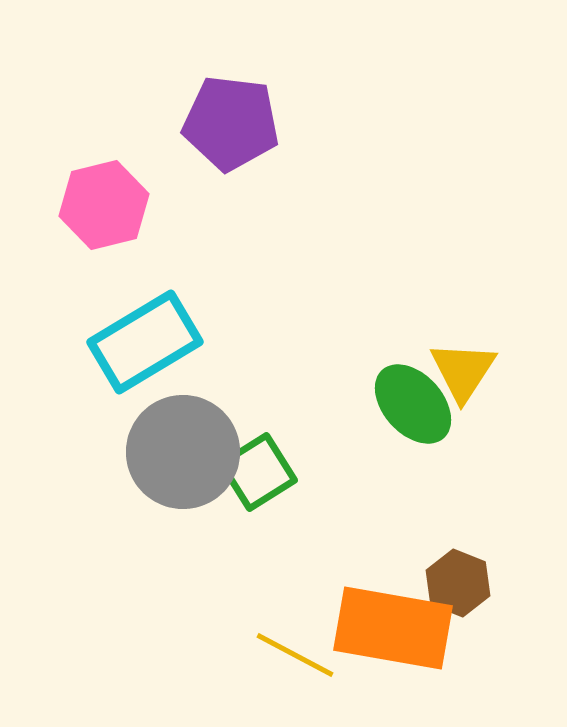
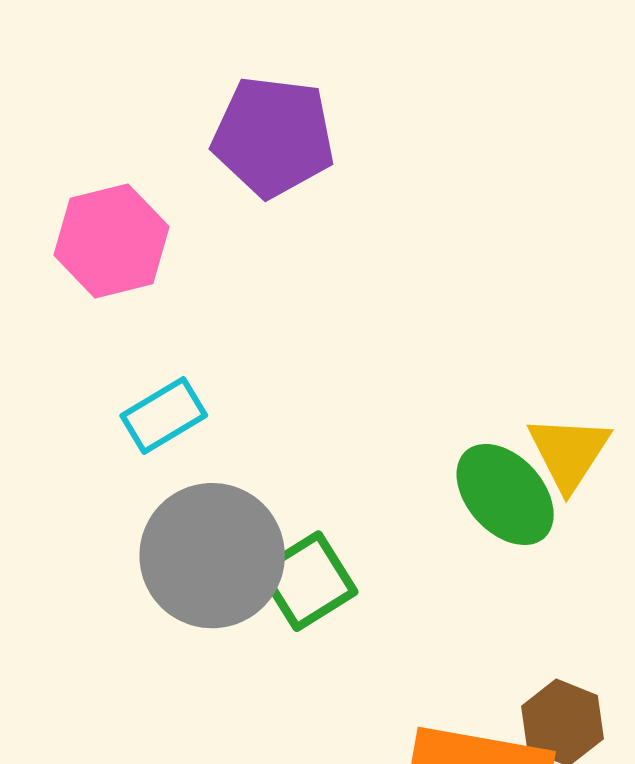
cyan rectangle: (145, 342) -> (164, 415), size x0.6

